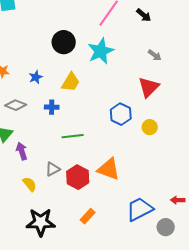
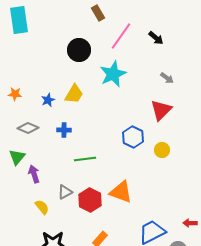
black circle: (64, 42) -> (79, 50), moved
yellow trapezoid: (71, 82) -> (74, 94), moved

